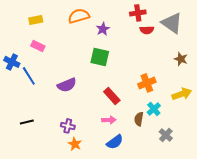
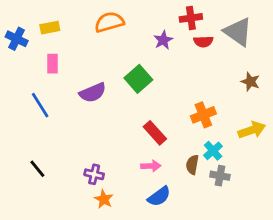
purple star: (103, 29) -> (163, 40), moved
pink rectangle: (38, 46) -> (53, 64), turned 64
green square: (100, 57) -> (138, 79), turned 36
blue cross: (12, 62) -> (17, 39), moved
purple semicircle: (67, 85) -> (93, 93), moved
black line: (27, 122) -> (37, 169), turned 64
gray cross: (166, 135) -> (220, 176), moved, turned -32

